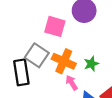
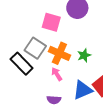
black rectangle: (21, 72) -> (22, 64), turned -35
pink arrow: (72, 83) -> (57, 74), moved

